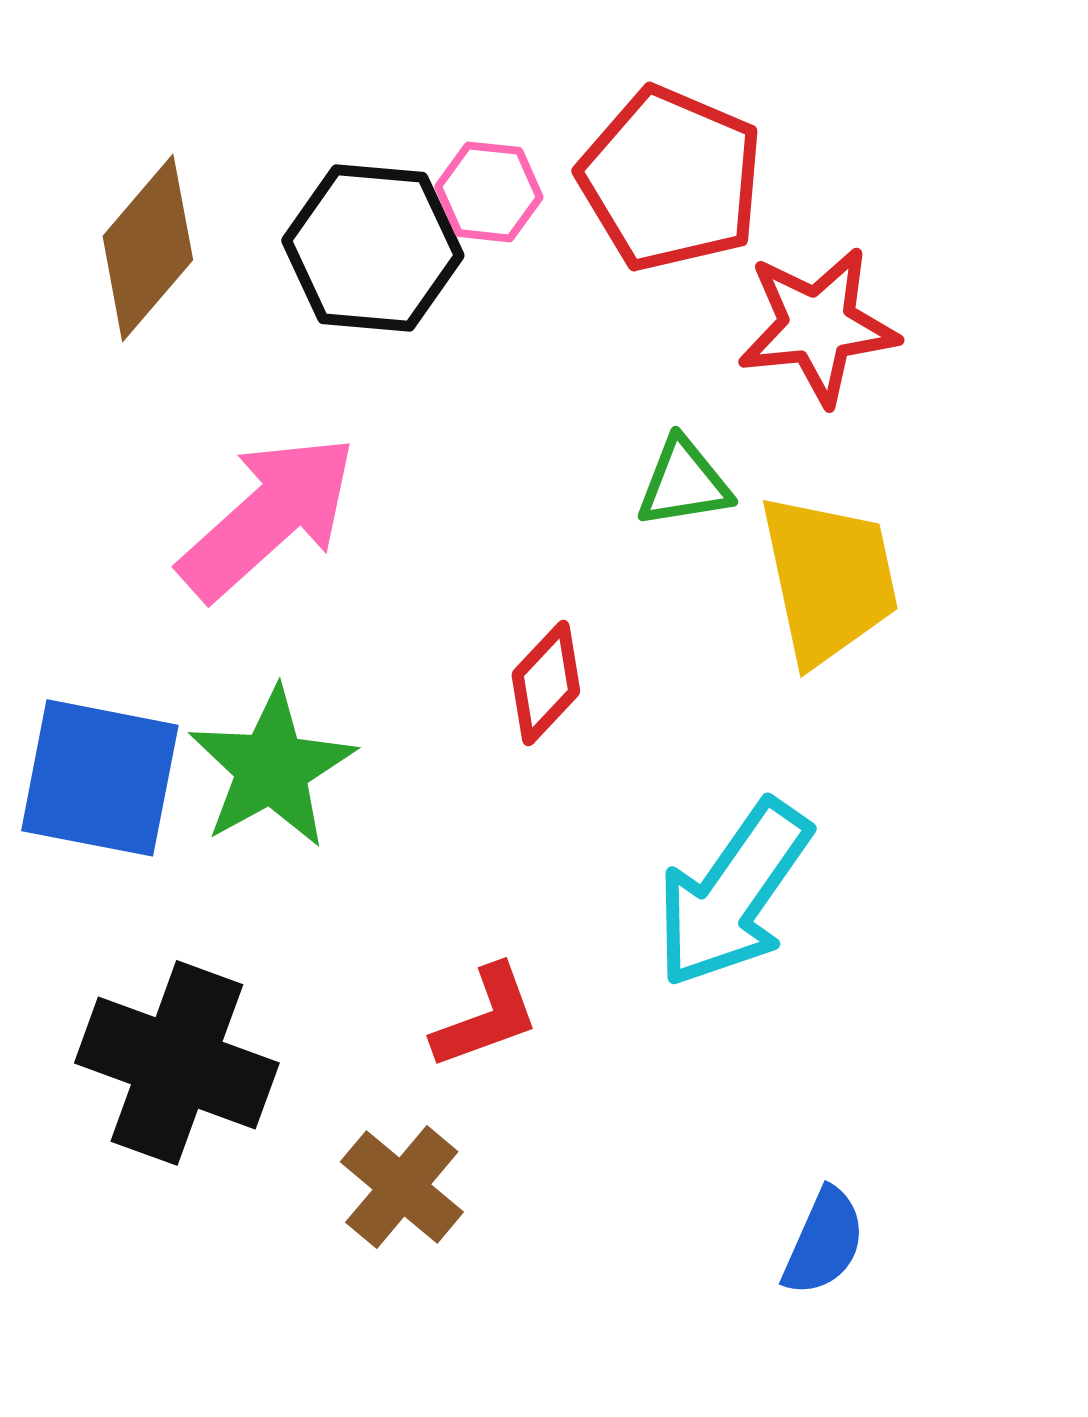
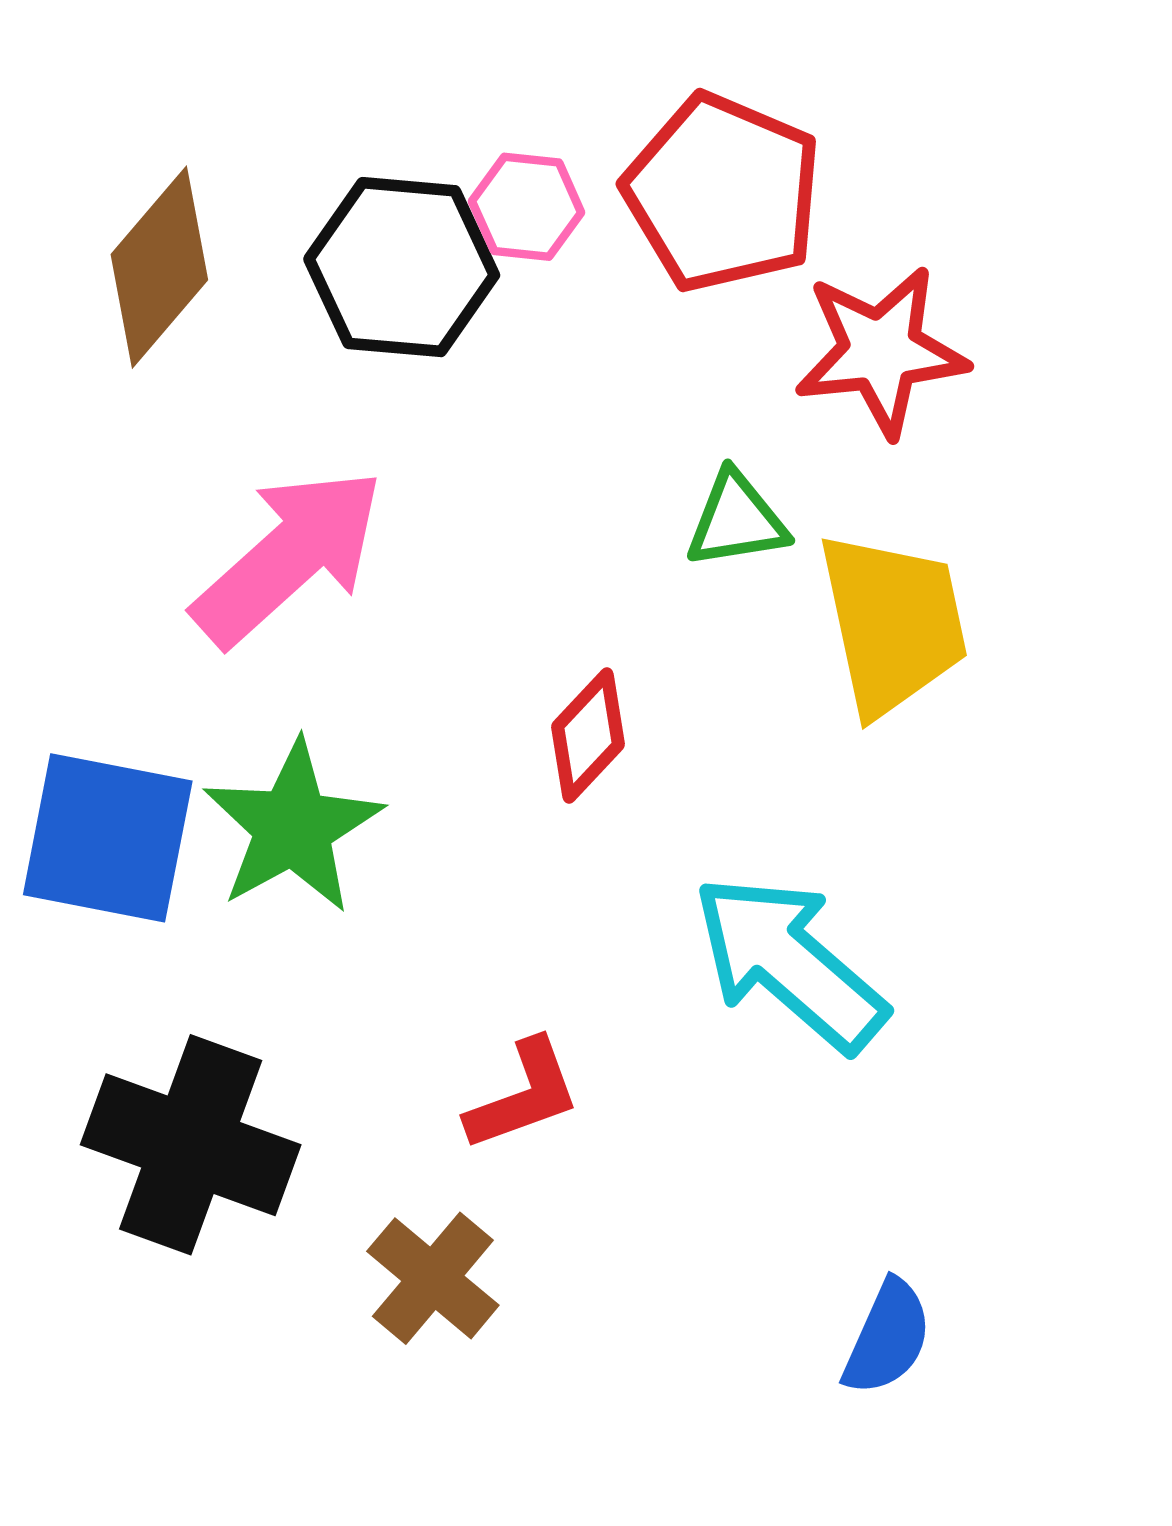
cyan arrow: (733, 894) -> (789, 963), turned 96

